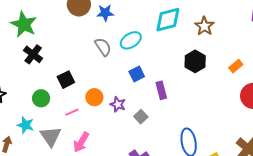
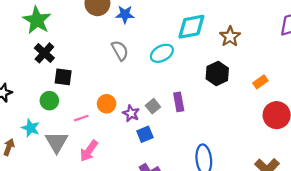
cyan ellipse: (131, 40) -> (162, 53), moved
blue square: (137, 74) -> (145, 134), moved
black square: (66, 80) -> (63, 77), moved, turned 30
gray square: (141, 117) -> (153, 106), moved

